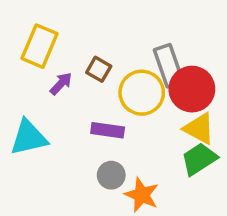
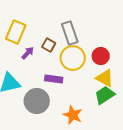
gray rectangle: (169, 66) -> (70, 33), moved
red circle: (192, 89) -> (101, 56), size x0.7
gray circle: (111, 175) -> (37, 101), moved, size x1.6

